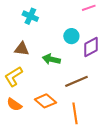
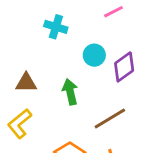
cyan cross: (30, 16) -> (56, 27), moved
green arrow: (51, 59) -> (70, 92), turned 72

